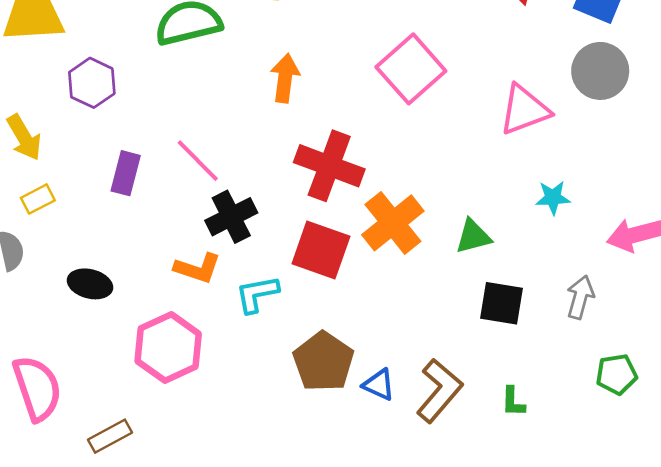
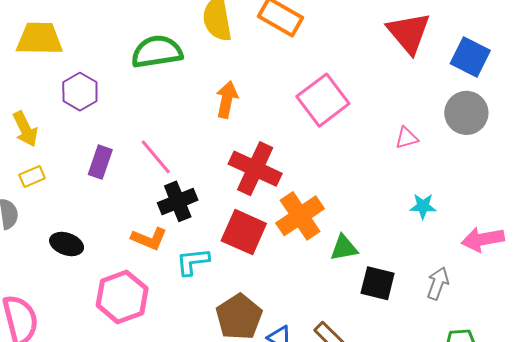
pink triangle: (524, 110) -> (407, 138), size x0.6
green triangle: (473, 237) -> (344, 248), moved

